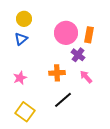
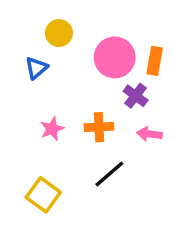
yellow circle: (24, 19) -> (59, 33), moved
pink arrow: (86, 77) -> (149, 134), turned -40
pink star: (20, 78) -> (52, 129), moved

